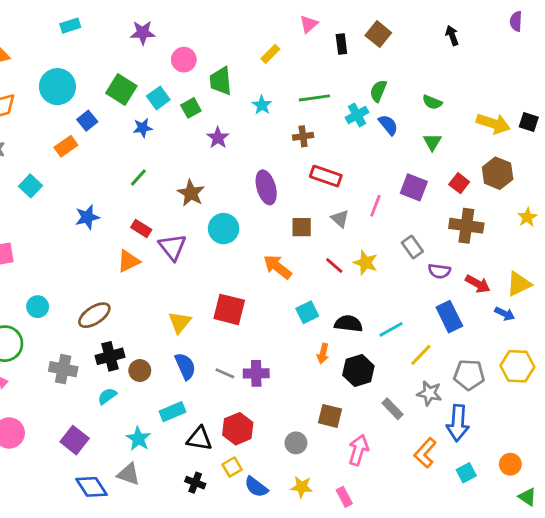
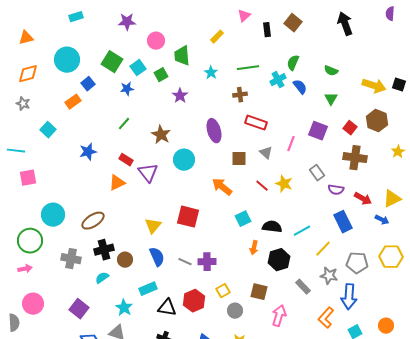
black arrow: (452, 35) -> (345, 24), size x1.6
cyan circle: (38, 307) -> (53, 215), size x1.5
yellow square: (232, 467) -> (223, 291), moved

